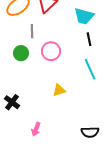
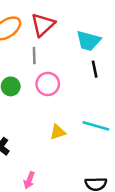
gray line: (32, 31) -> (34, 56), moved
cyan line: (90, 69) -> (96, 126), moved, turned -50

